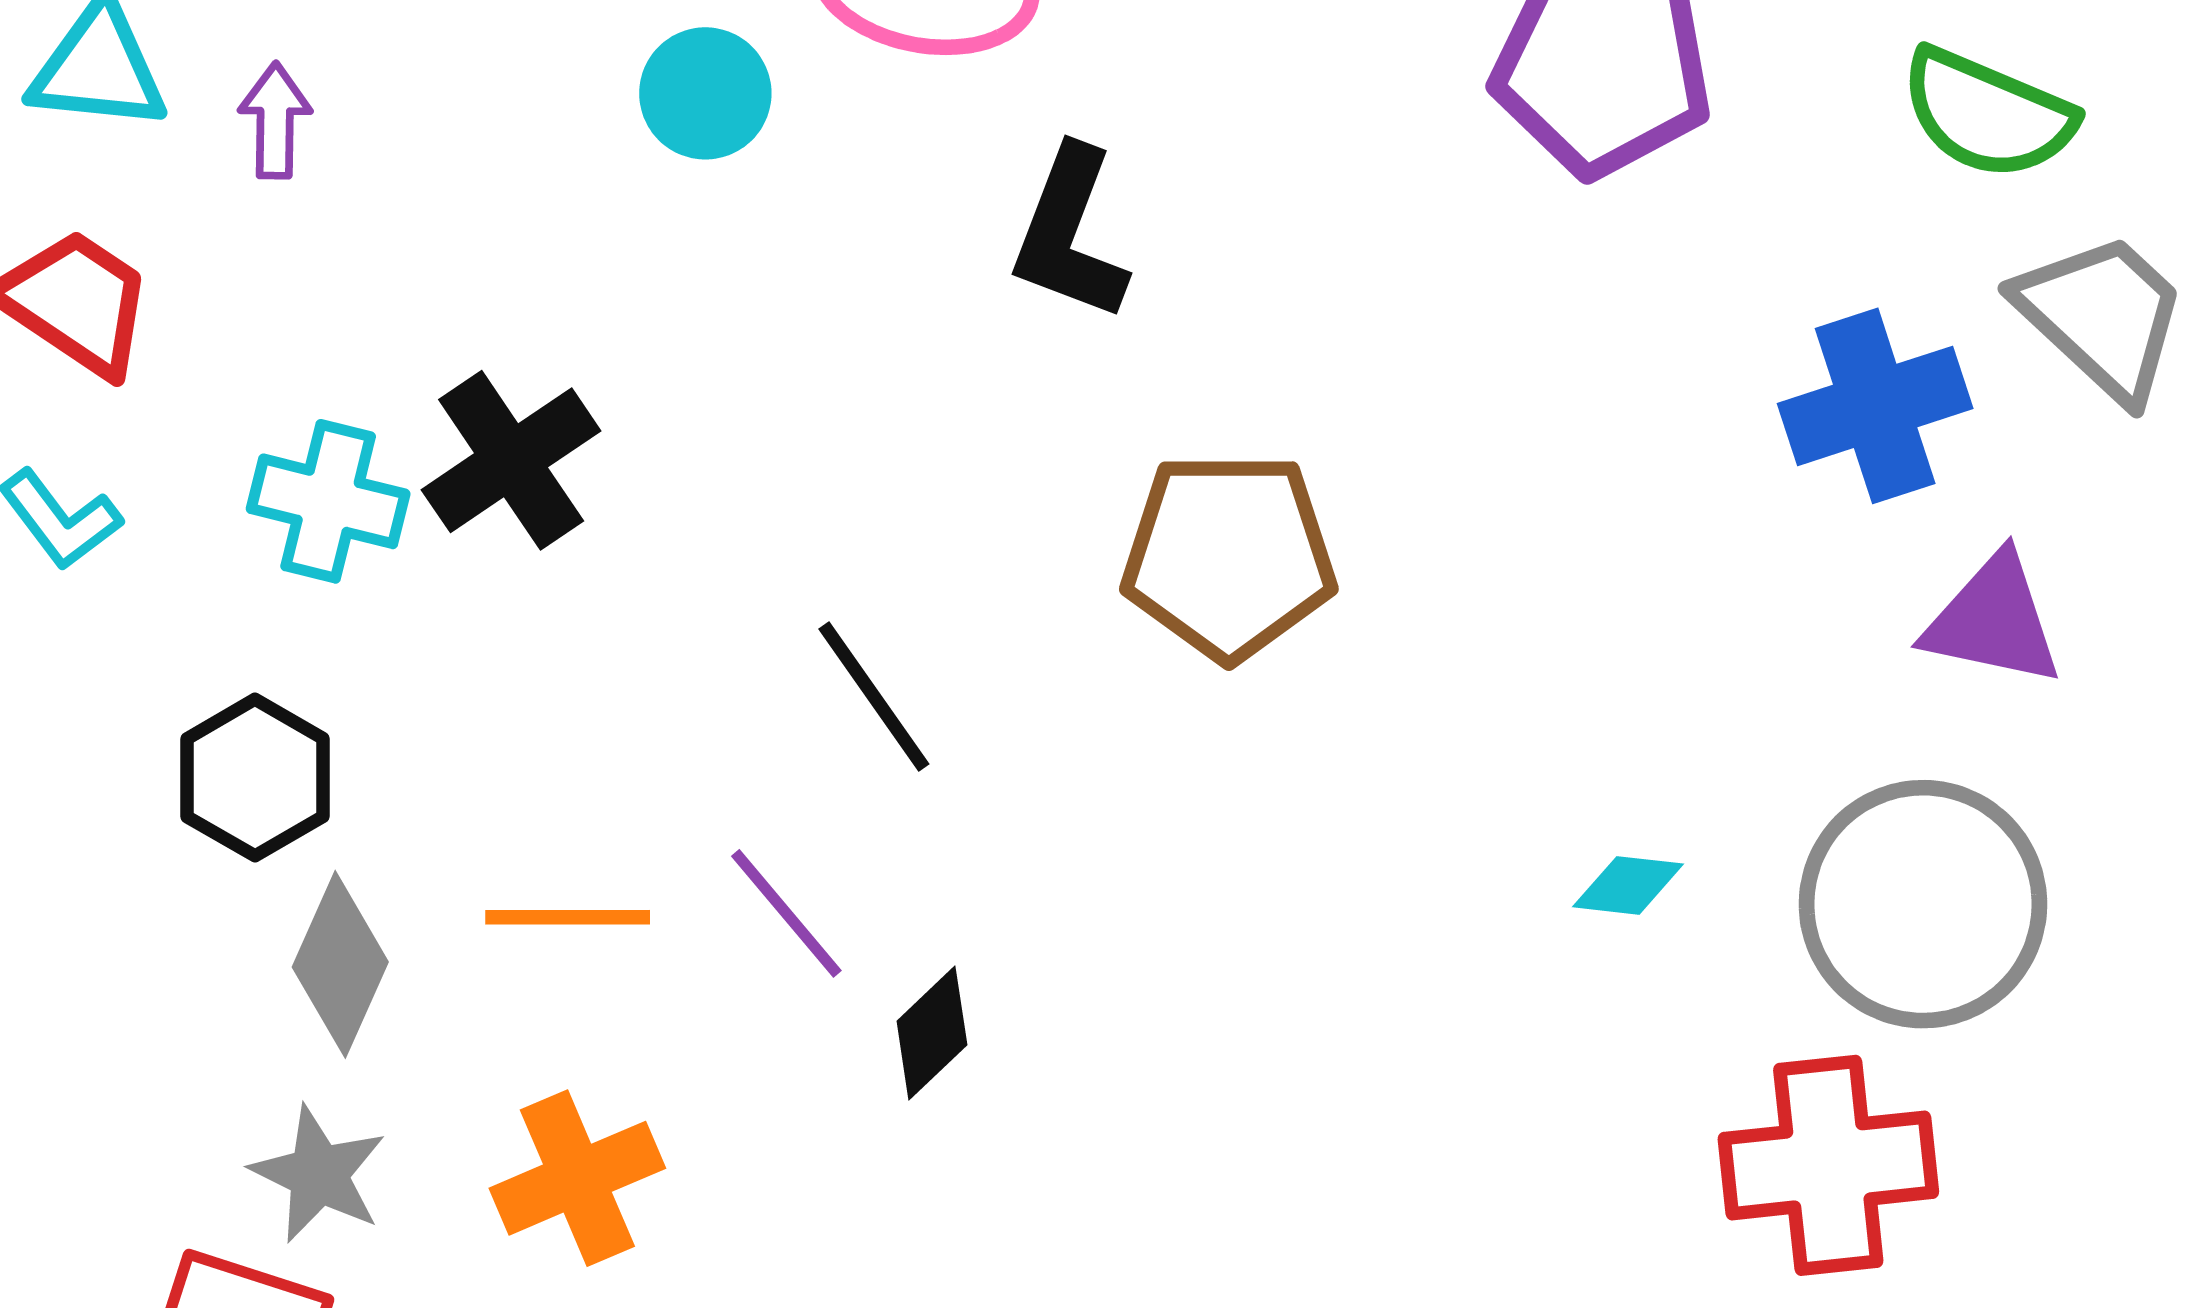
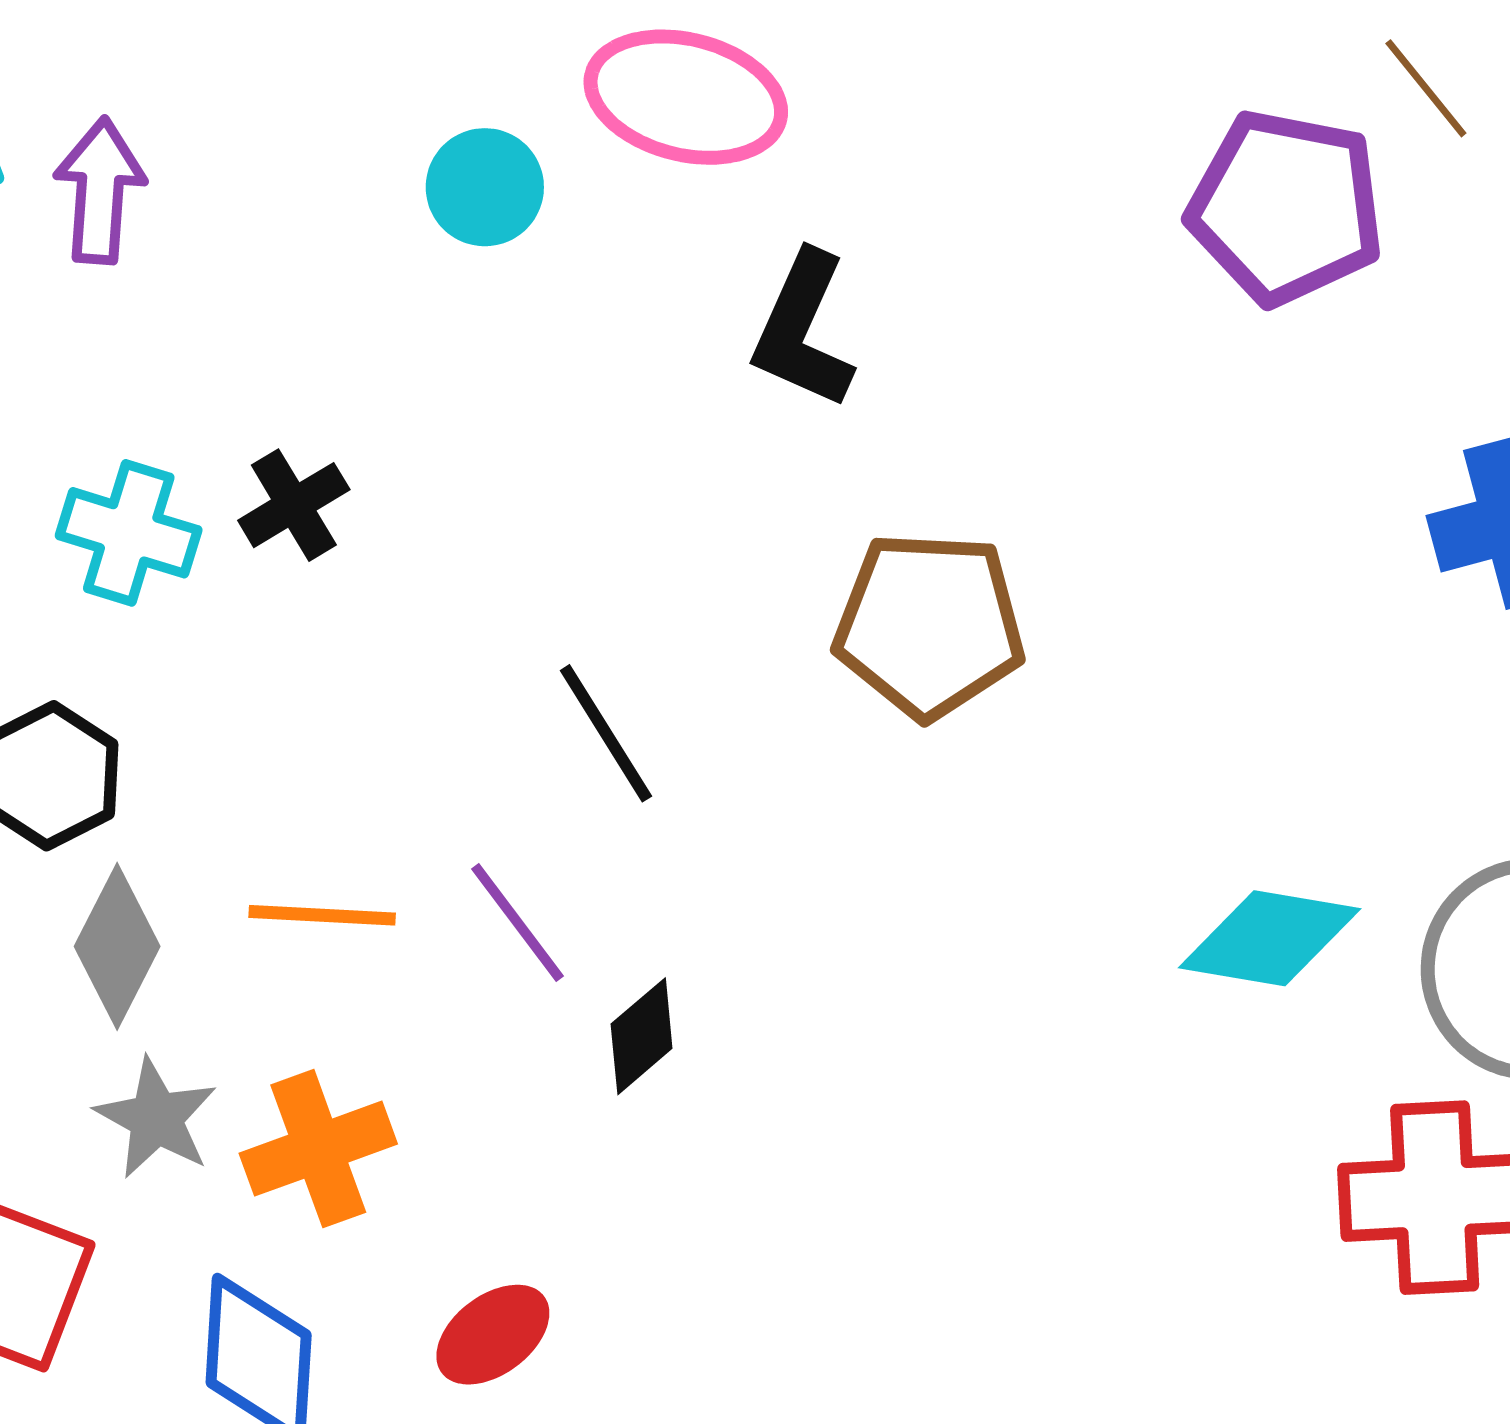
purple arrow: (275, 121) -> (100, 191), size x1.4
black cross: (511, 460) -> (294, 505), size x0.7
cyan diamond: (1628, 885) -> (1270, 938), size x1.8
gray star: (319, 1174) -> (156, 1118), moved

